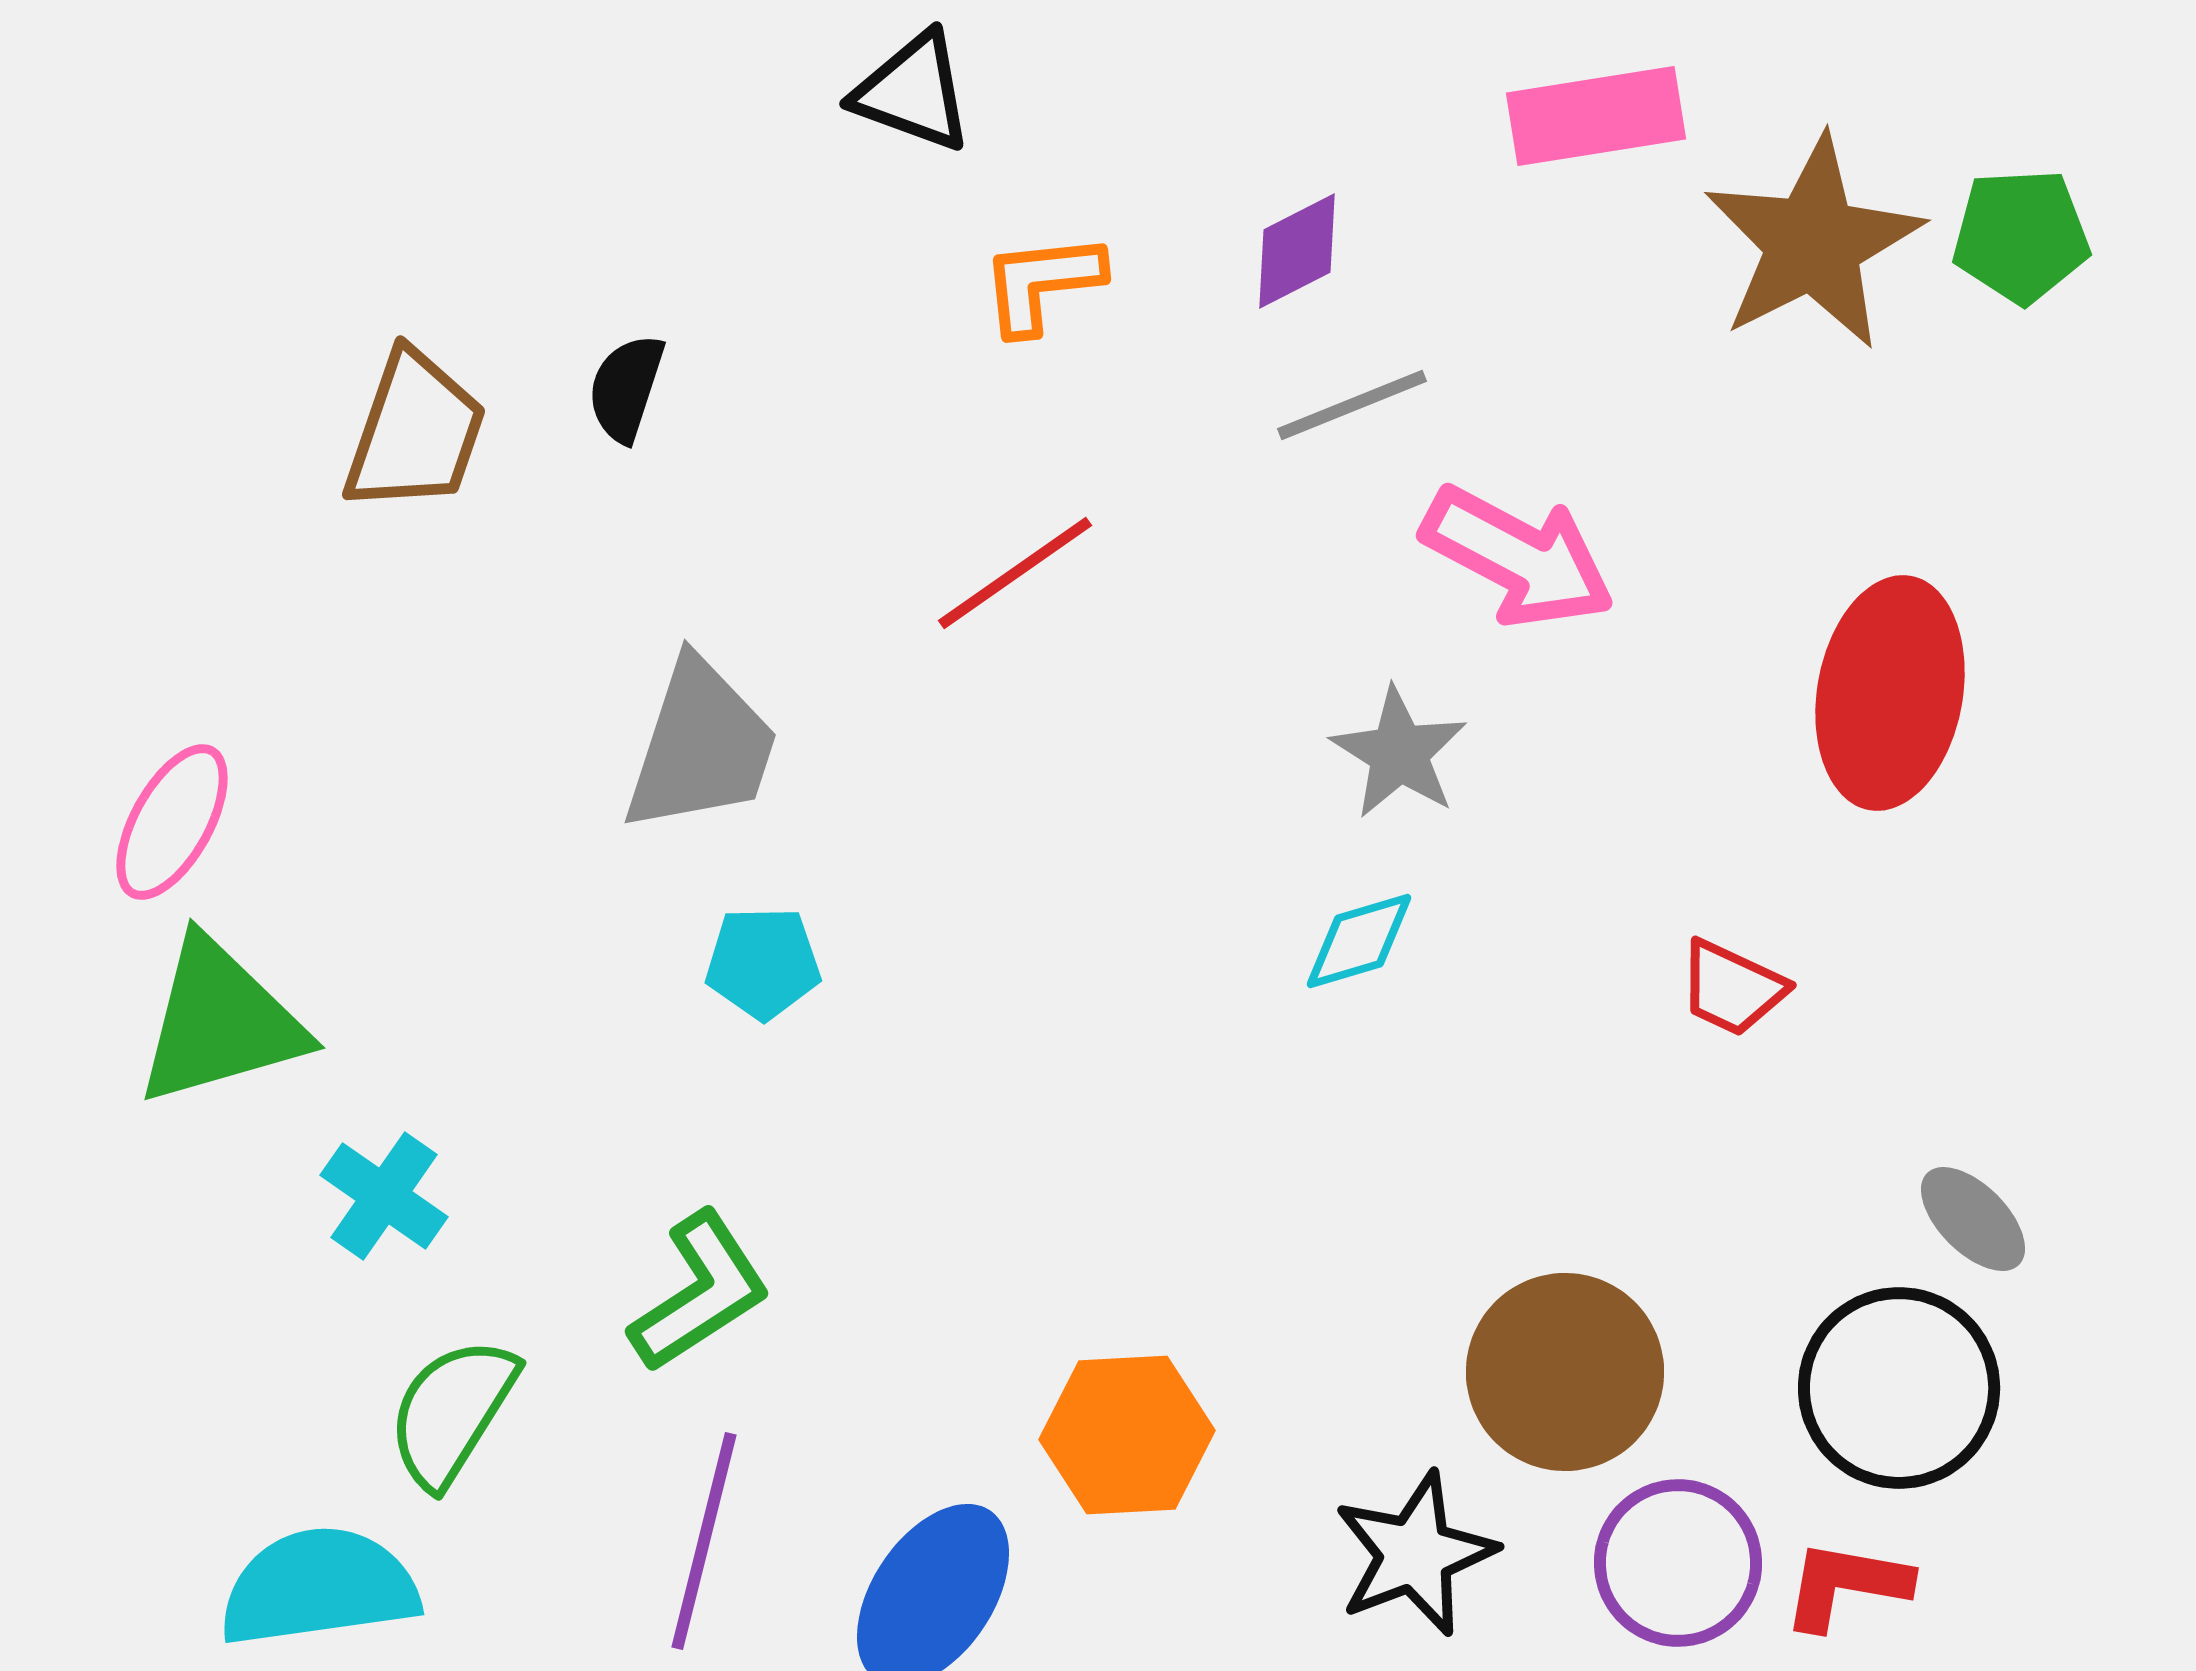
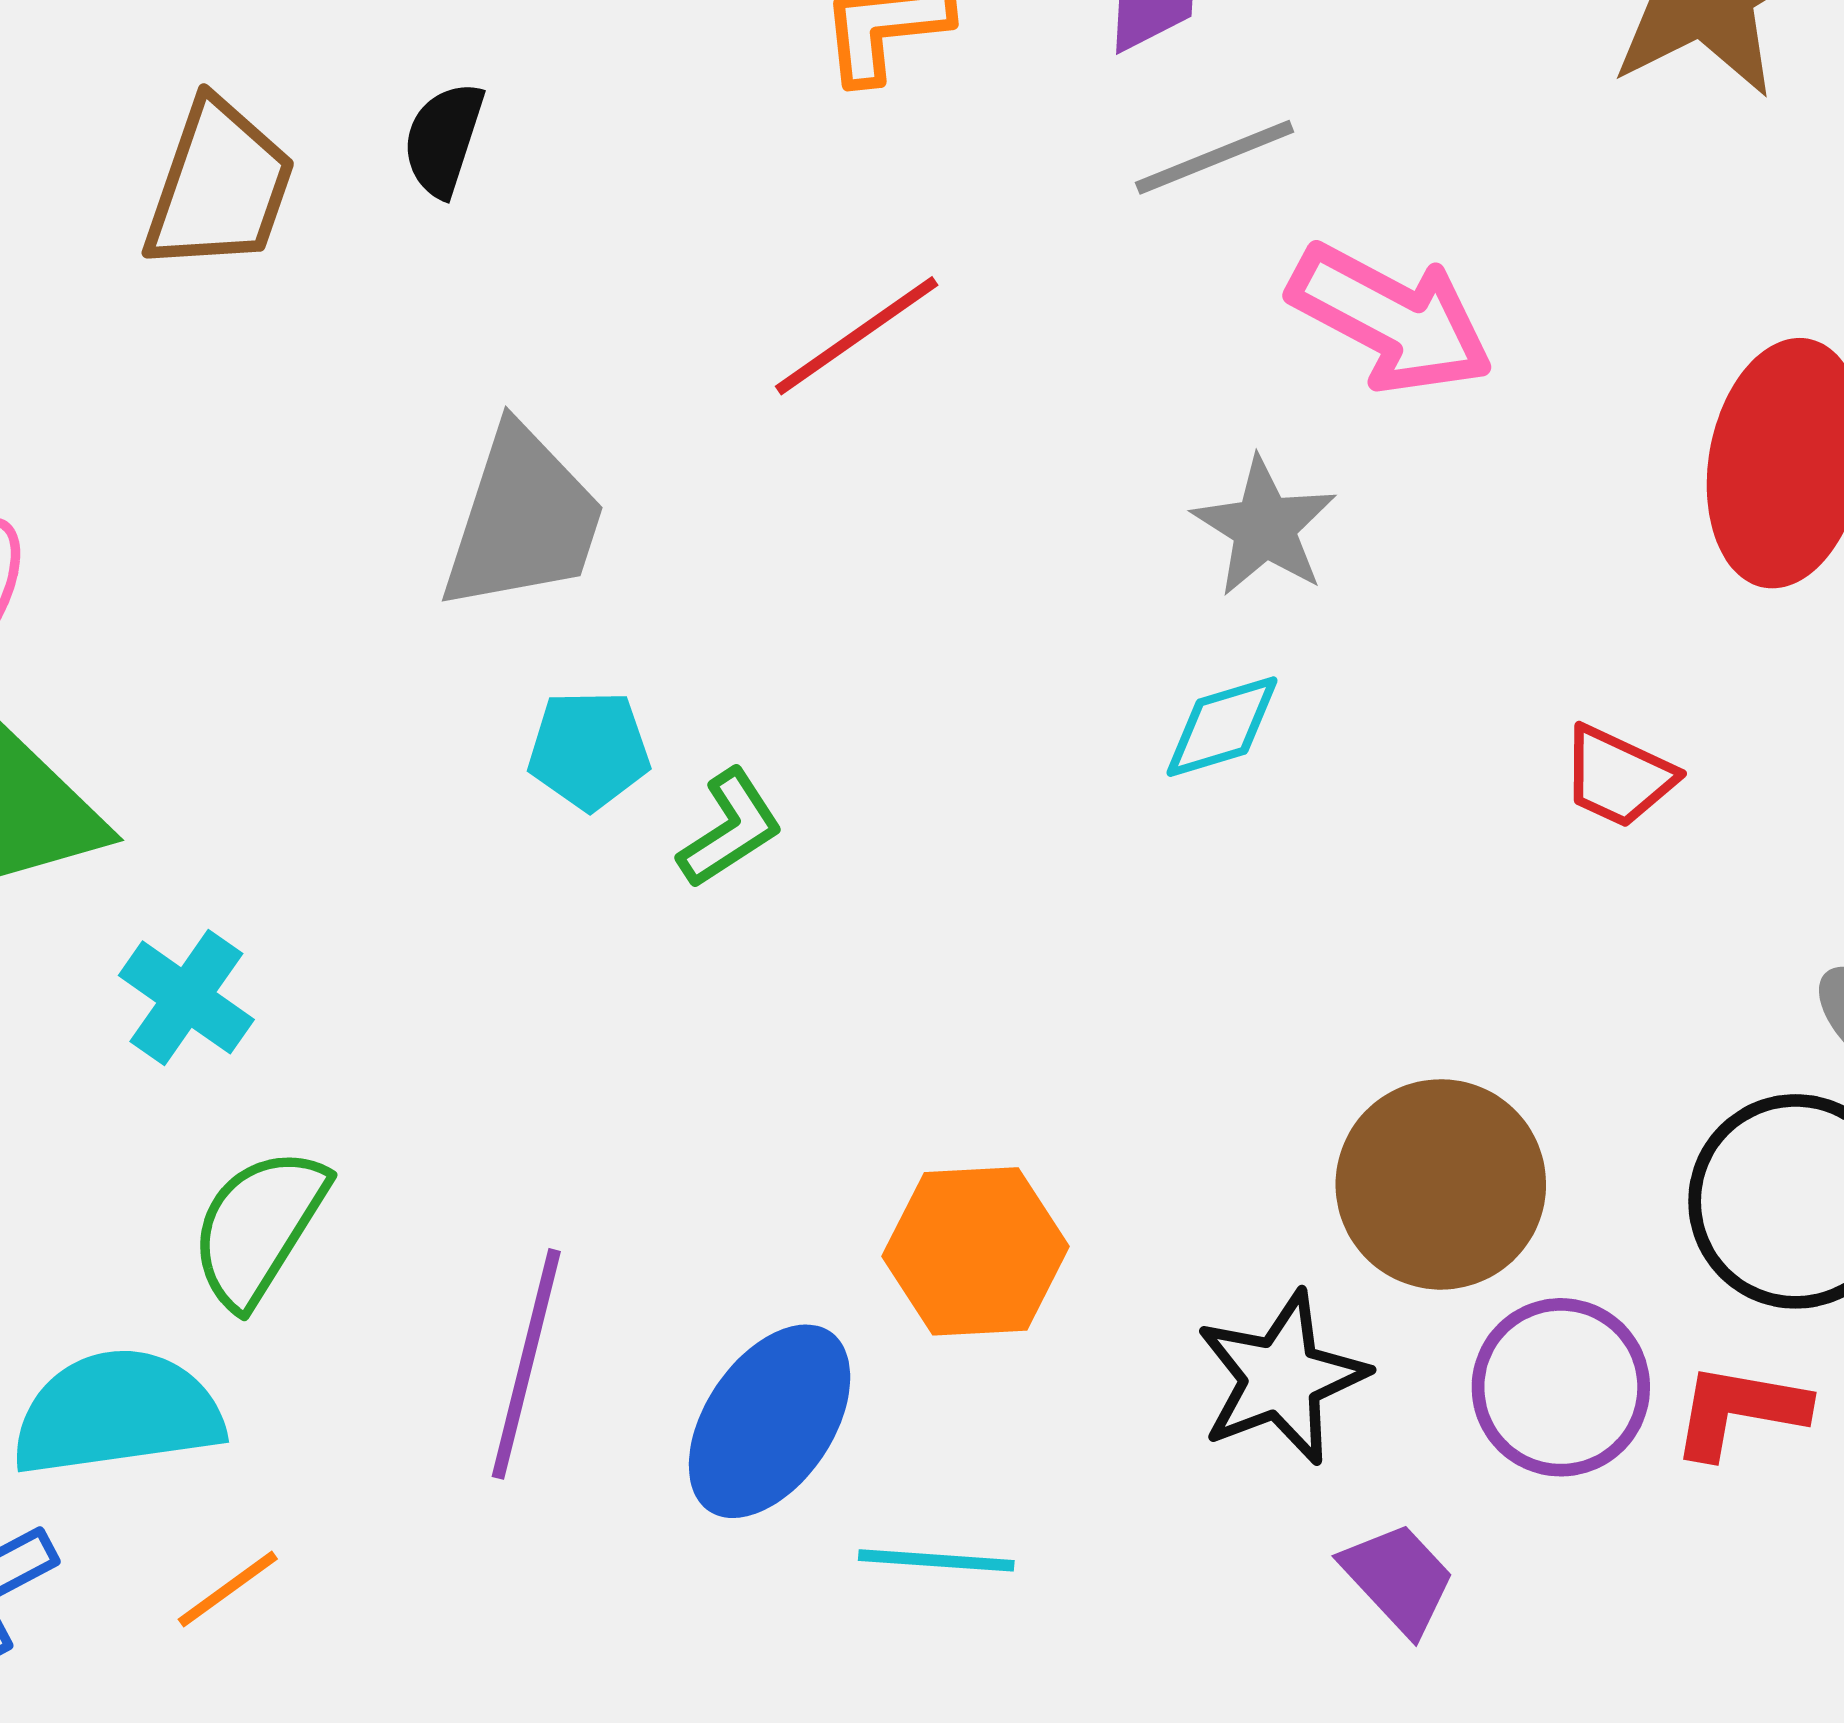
green L-shape: (700, 1292) -> (730, 829), moved, size x0.7

